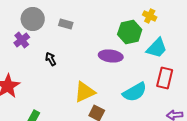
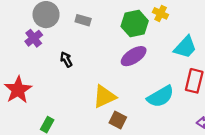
yellow cross: (150, 16) -> (161, 13), moved
green hexagon: (130, 32) -> (135, 24), moved
purple ellipse: (111, 56) -> (134, 56), turned -40

